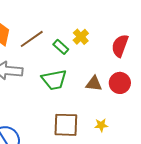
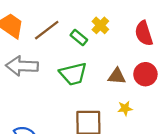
red semicircle: (120, 46) -> (144, 33), turned -35
yellow star: (101, 125) -> (125, 108), moved

